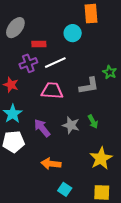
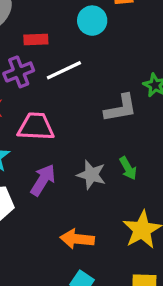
pink trapezoid: (52, 91) -> (36, 127), moved
purple arrow: (42, 128) -> (43, 180), turned 72
orange arrow: (51, 164) -> (77, 239), moved

